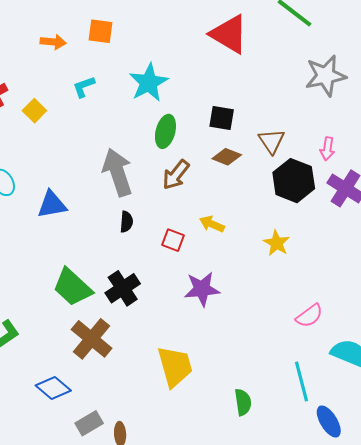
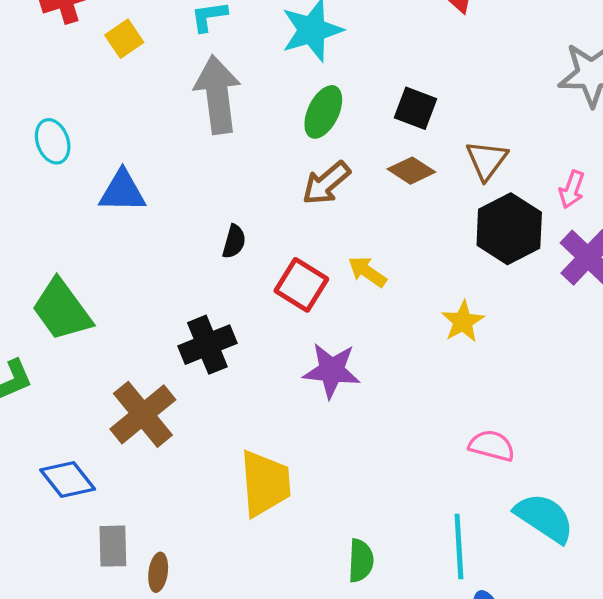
gray arrow: (118, 172) -> (217, 95), moved
red square: (173, 240) -> (301, 285), size x1.4
green trapezoid: (72, 287) -> (62, 310), moved
pink semicircle: (309, 316) -> (492, 446), turned -140
gray rectangle: (89, 423) -> (113, 546), turned -72

